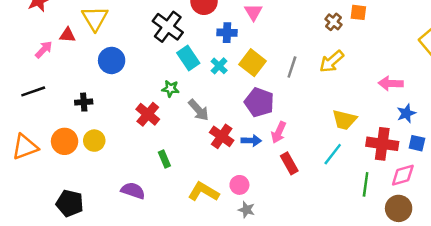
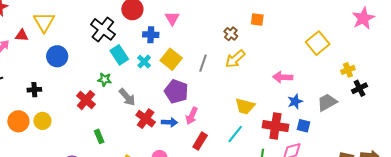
brown cross: (334, 22) -> (231, 34), moved
red rectangle: (289, 163) -> (200, 141), turned 60

